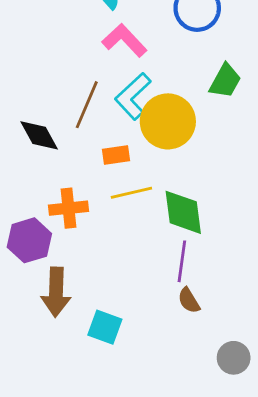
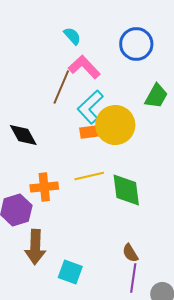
brown line: (87, 105) -> (61, 87), moved
orange rectangle: (116, 155) -> (89, 132), moved
purple line: (182, 261) -> (133, 278), moved

